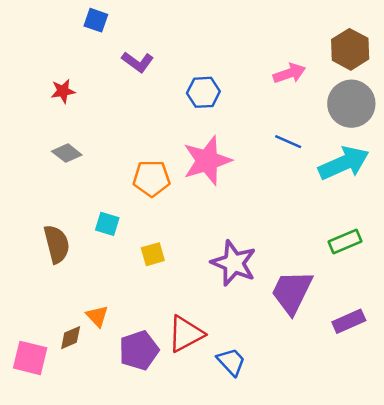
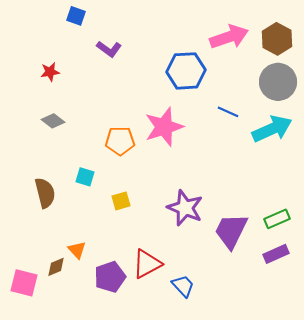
pink arrow: (289, 73) -> (229, 37), moved, size x1.5
blue hexagon: (203, 92) -> (186, 71), moved, size x1.5
green rectangle: (345, 242) -> (277, 219), moved

